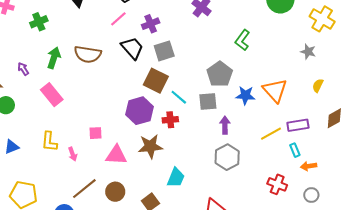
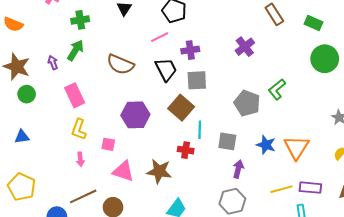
green arrow: (54, 58) -> (76, 50), moved
gray pentagon: (220, 74) -> (247, 103), moved, turned -30
cyan line: (179, 97) -> (200, 130), turned 36
purple hexagon: (139, 111) -> (135, 115), moved
yellow L-shape: (49, 142) -> (79, 129), moved

